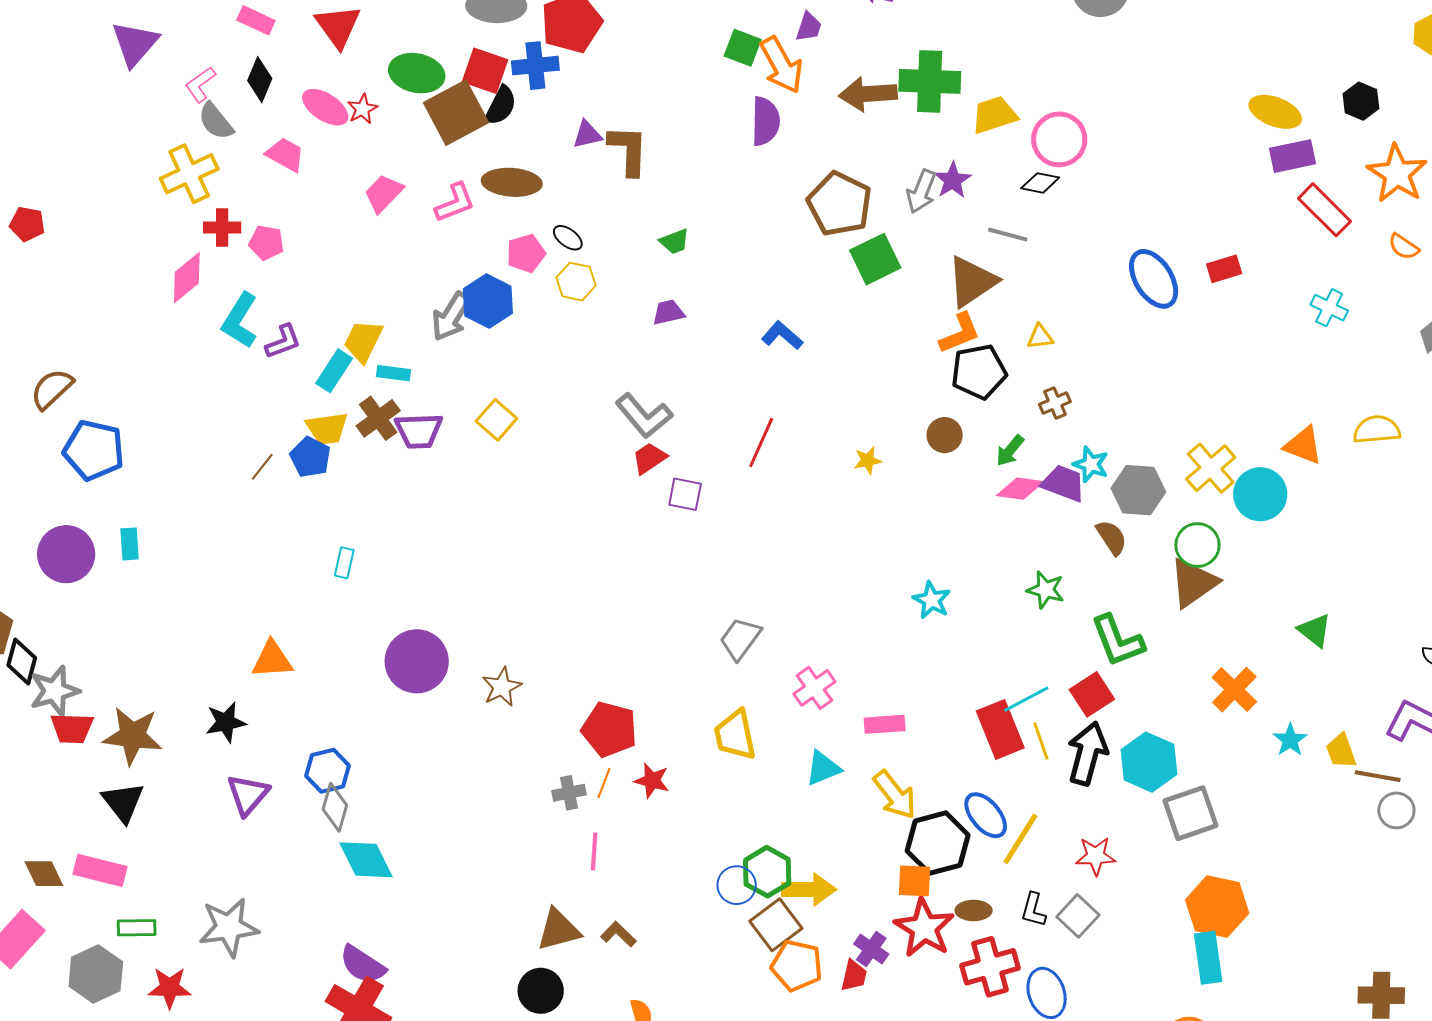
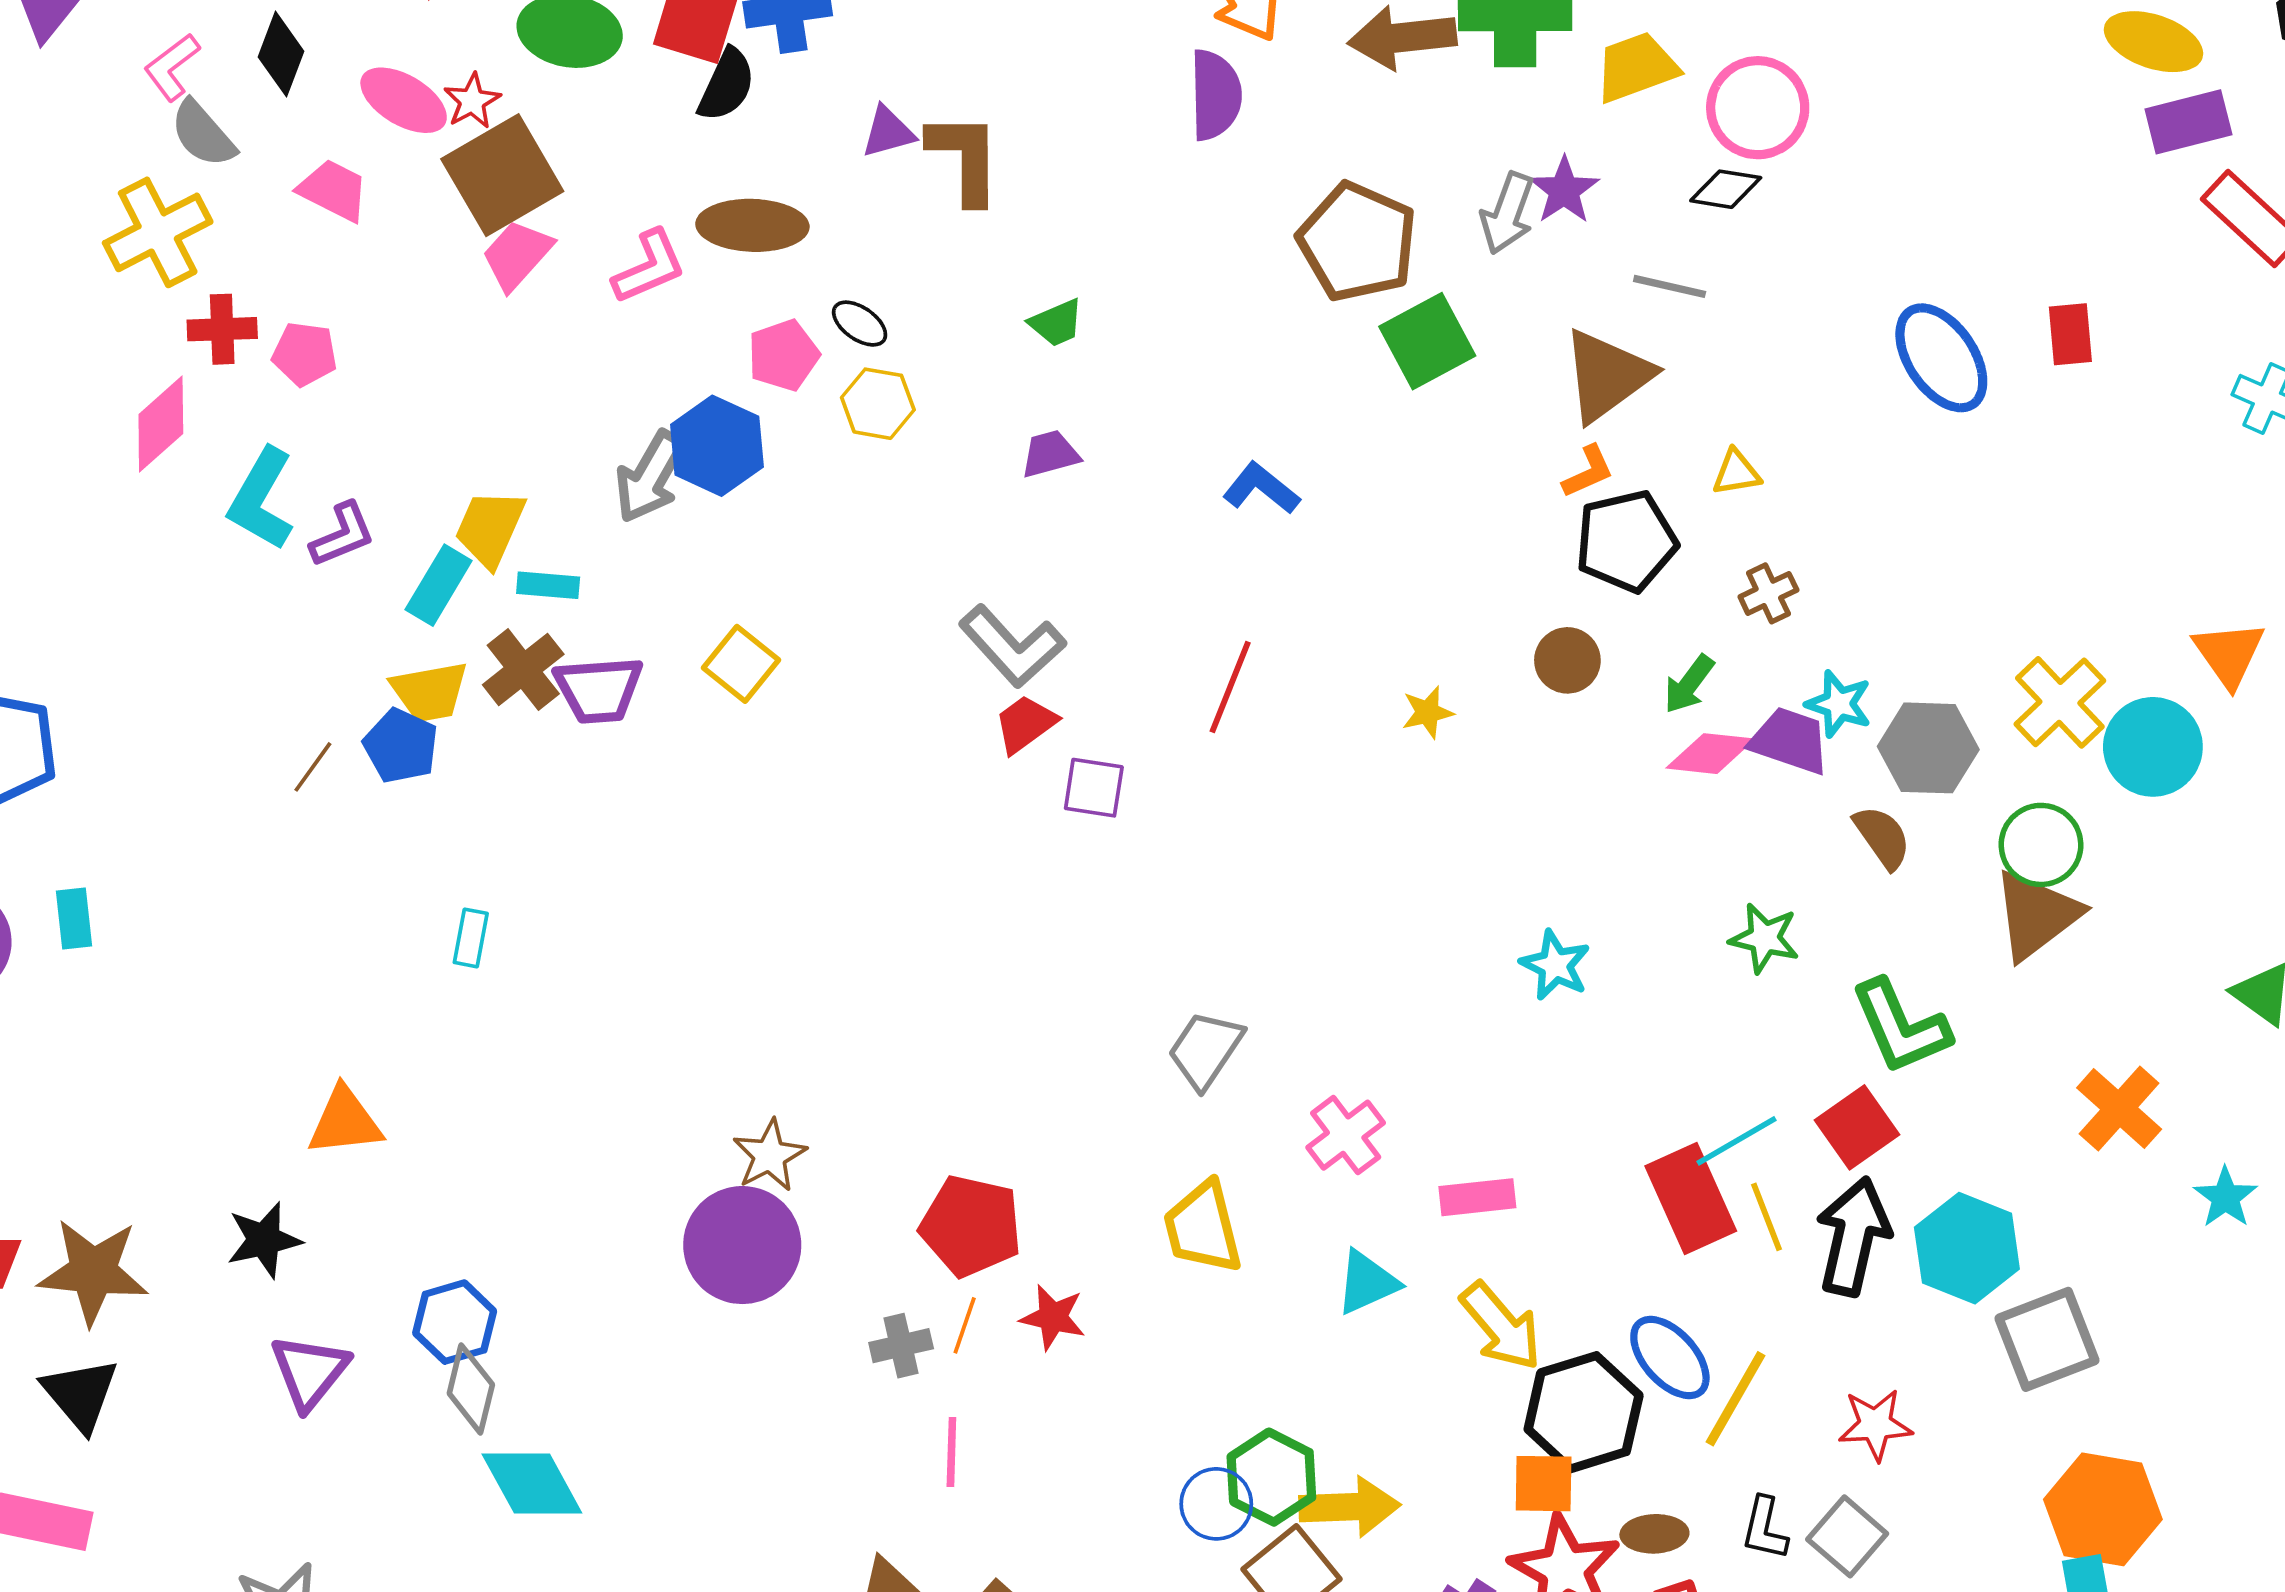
brown square: (456, 113) -> (502, 175), moved
red rectangle: (1224, 269) -> (2070, 334), turned -76
orange L-shape: (960, 333) -> (1588, 472), size x0.7
orange triangle: (1303, 445) -> (2229, 654), turned 36
purple circle: (417, 661) -> (742, 1245), moved

